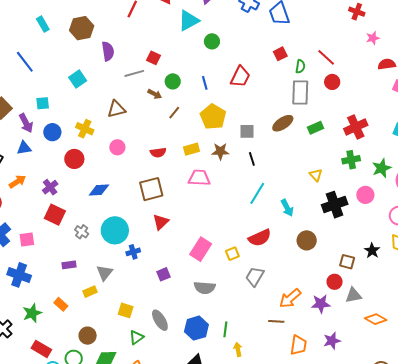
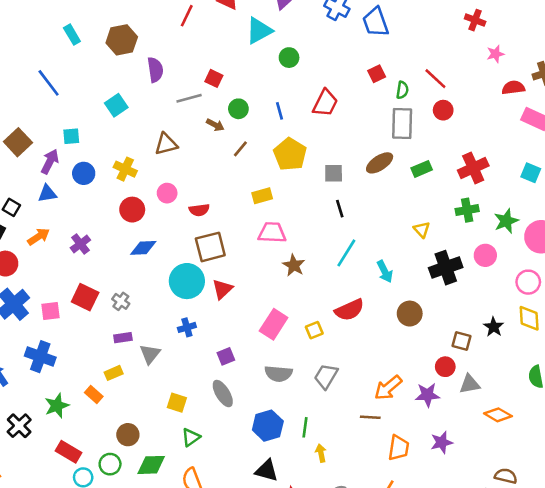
purple arrow: (26, 123) -> (50, 162), turned -126
brown star: (220, 151) -> (294, 265), moved, turned 30
red semicircle: (158, 153) -> (199, 210), moved
red circle: (74, 159) -> (132, 210), moved
red square: (55, 215) -> (85, 297), moved
cyan circle: (115, 230) -> (187, 281), moved
purple rectangle: (69, 265) -> (123, 338), moved
gray trapezoid: (255, 276) -> (326, 376), moved
yellow rectangle: (90, 292) -> (114, 373), moved
gray ellipse: (160, 320) -> (223, 394), moved

